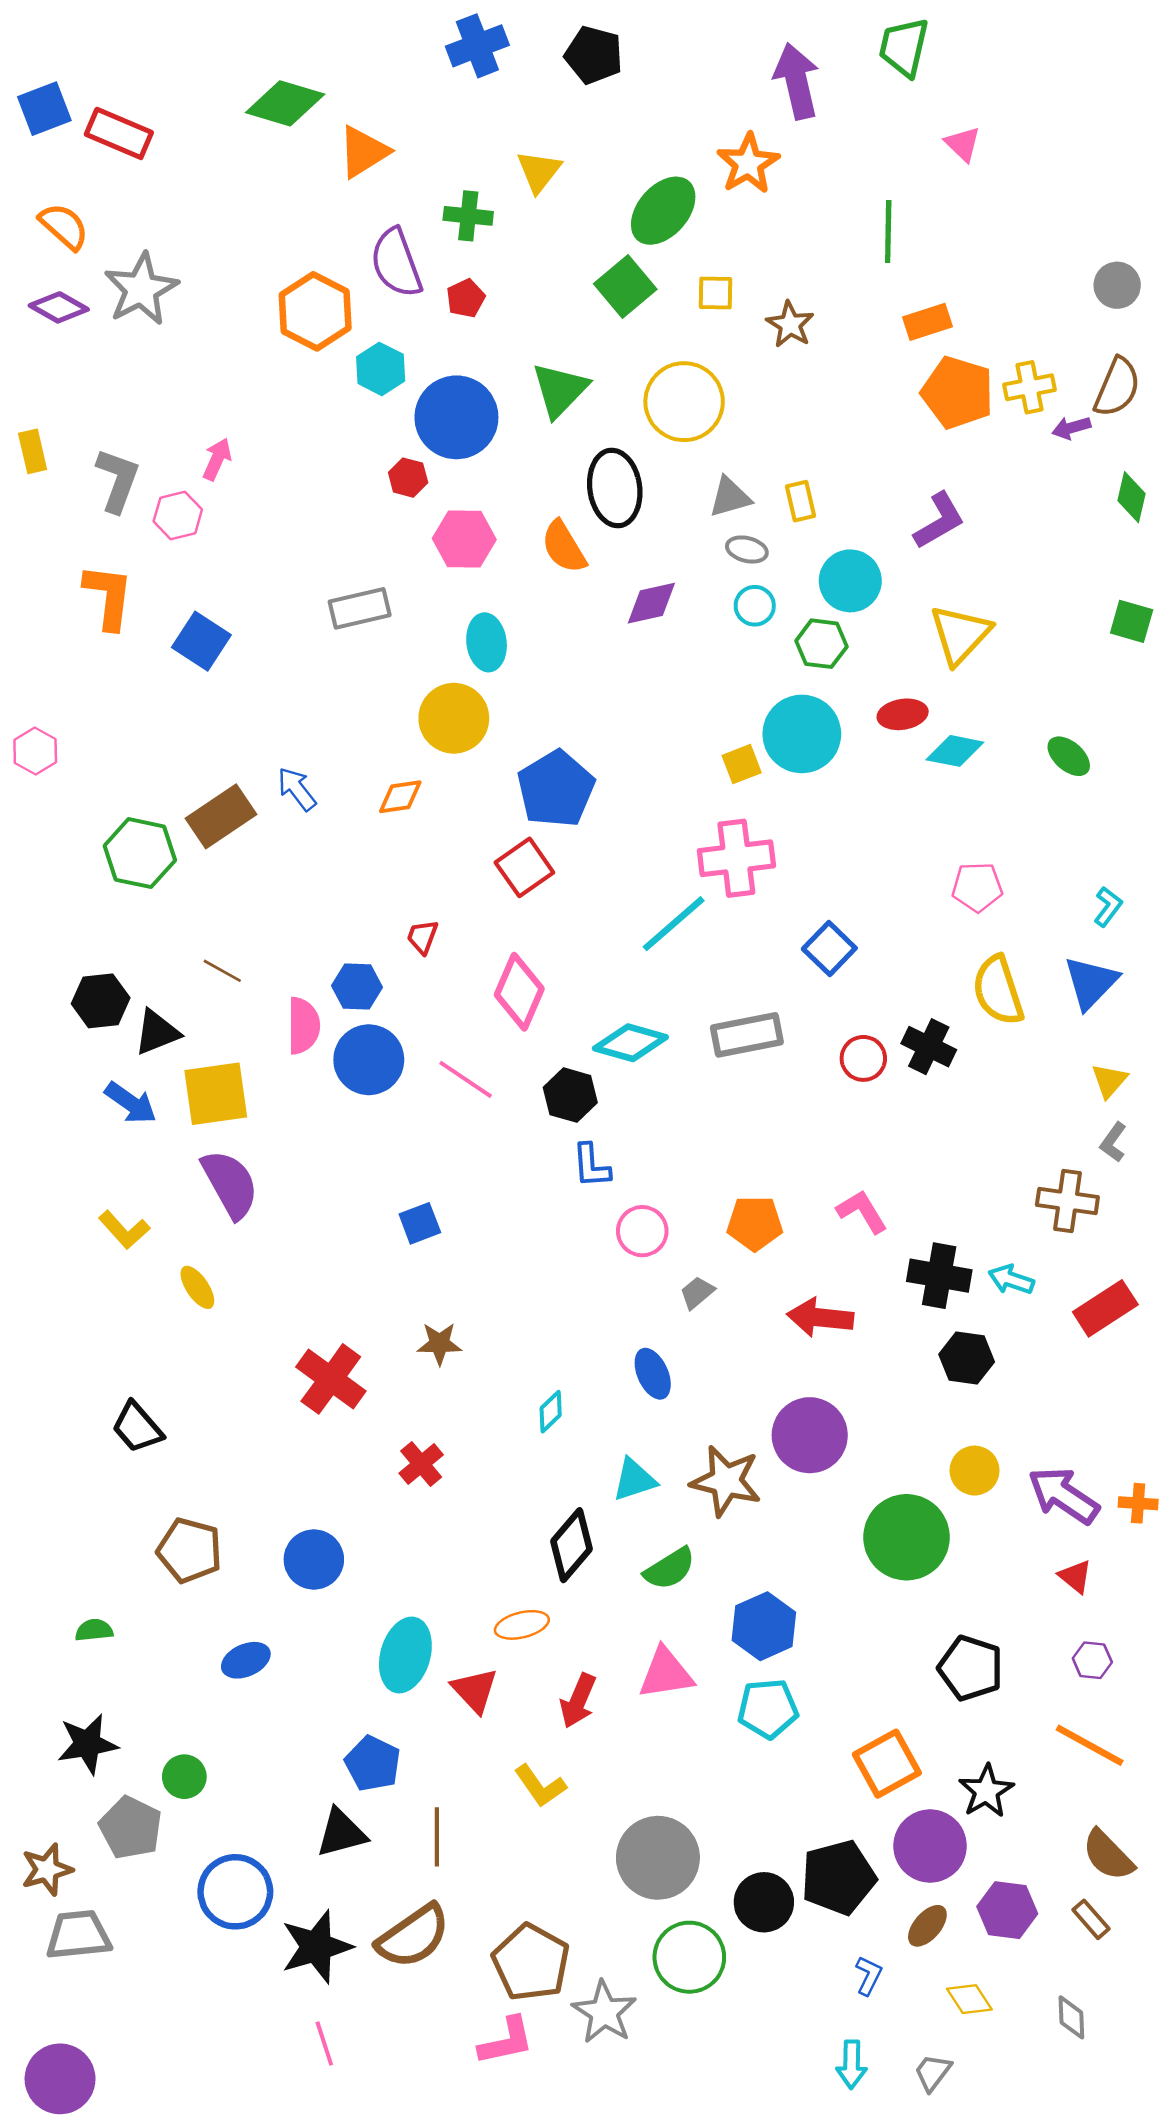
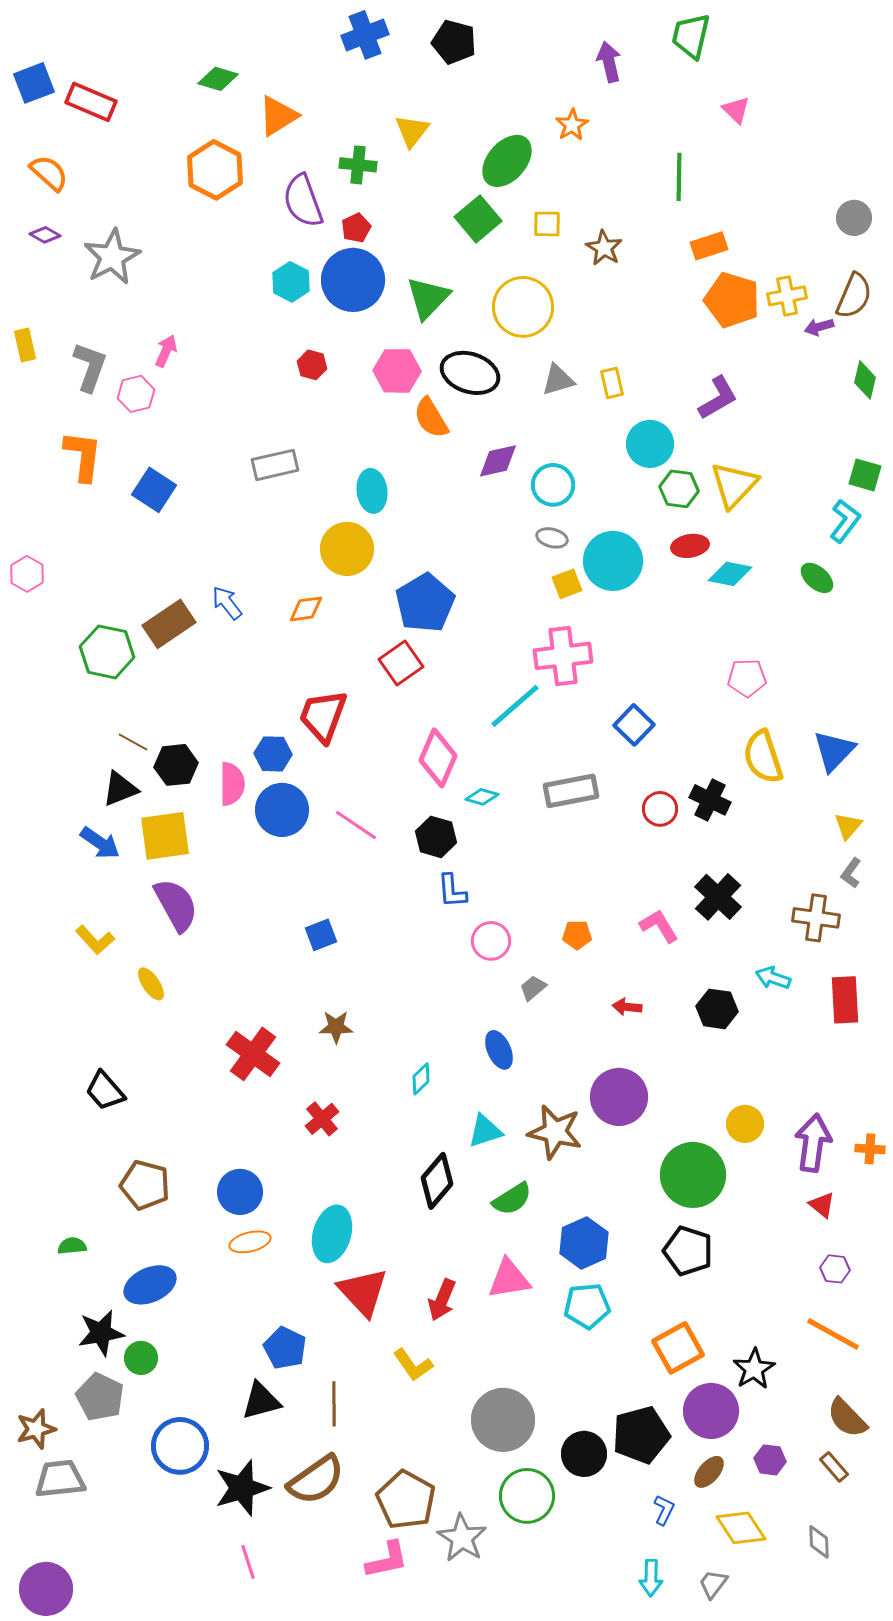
purple arrow: (797, 81) -> (609, 62), size x0.7
green diamond: (285, 103) -> (218, 79), size x0.7
orange star: (748, 164) -> (572, 125), size x0.7
gray star: (141, 289) -> (112, 257), moved
purple diamond: (59, 307) -> (45, 235), size x0.7
orange hexagon: (315, 311) -> (215, 170), moved
blue circle: (456, 417) -> (353, 280), moved
black ellipse: (615, 488) -> (470, 373), turned -64
pink hexagon: (464, 539) -> (397, 371), moved
gray ellipse: (747, 549) -> (552, 538), moved
cyan circle: (755, 606) -> (553, 485), moved, size x1.4
green hexagon: (821, 644) -> (679, 489), moved
cyan L-shape: (1108, 907) -> (845, 521), moved, size x1.4
red trapezoid: (422, 937) -> (323, 716), size x2.0
brown line: (222, 971) -> (133, 742), moved
pink diamond: (519, 992) -> (438, 758), moved
black hexagon: (101, 1001) -> (176, 765), moved
cyan diamond: (630, 1043) -> (482, 797), size x0.6
orange pentagon: (755, 1223) -> (577, 935), size x0.7
black cross: (939, 1276) -> (718, 897), moved, turned 33
red rectangle: (1105, 1308) -> (845, 1000), turned -60
red arrow: (820, 1317) -> (627, 1007), size x0.6
black hexagon: (967, 1358) -> (717, 1009), moved
purple arrow: (1063, 1495) -> (813, 1143), turned 64
orange ellipse: (522, 1625) -> (250, 1242), moved
cyan ellipse: (405, 1655) -> (332, 1234), moved
blue ellipse: (246, 1660) -> (150, 1285), moved, size x1.4
black pentagon: (971, 1668) -> (688, 1251), moved
red triangle: (475, 1690) -> (363, 1292), size x1.4
black star: (88, 1744) -> (101, 1333), moved
purple hexagon: (1007, 1910) -> (770, 1460), size x0.7
yellow diamond: (969, 1999) -> (741, 1528), size x1.4

